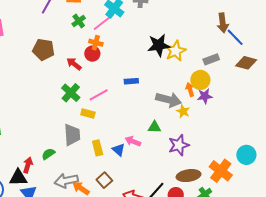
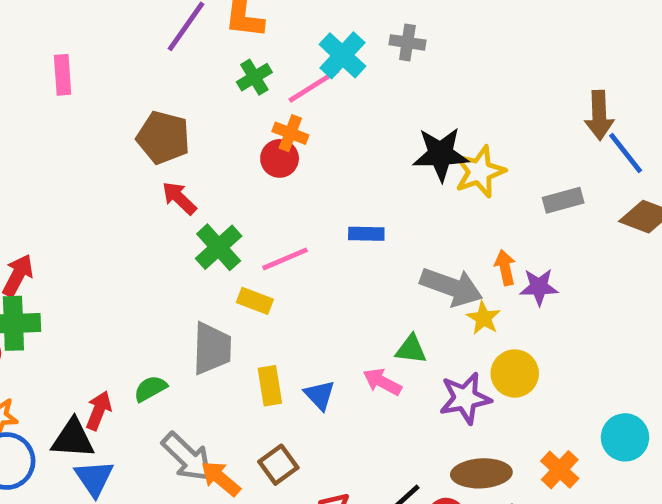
red arrow: (74, 64) -> (179, 198), moved
yellow circle: (200, 80) -> (515, 373), moved
pink arrow: (133, 141) -> (382, 382), moved
orange cross: (221, 171) -> (560, 470), size x0.7
gray arrow: (66, 181) -> (187, 457), turned -130

